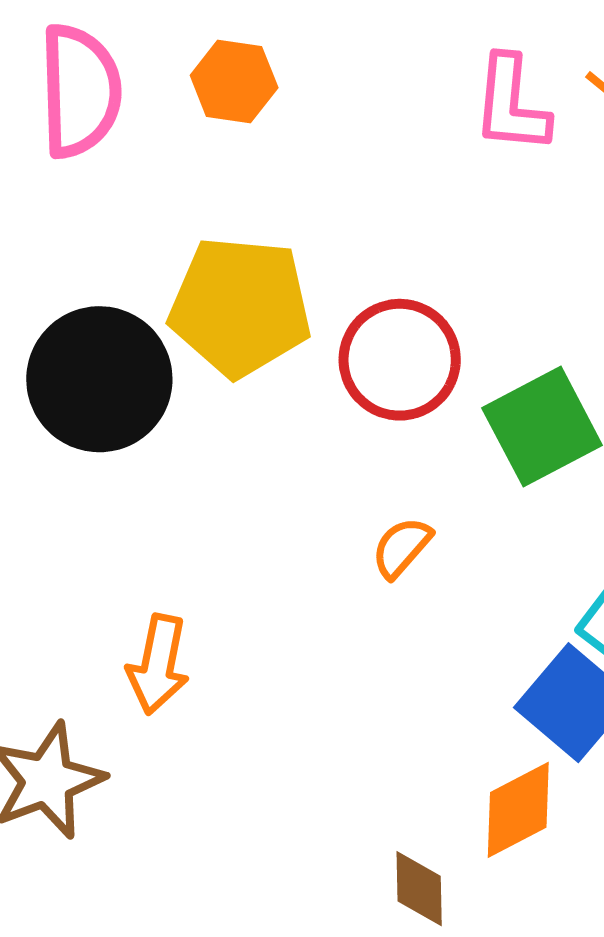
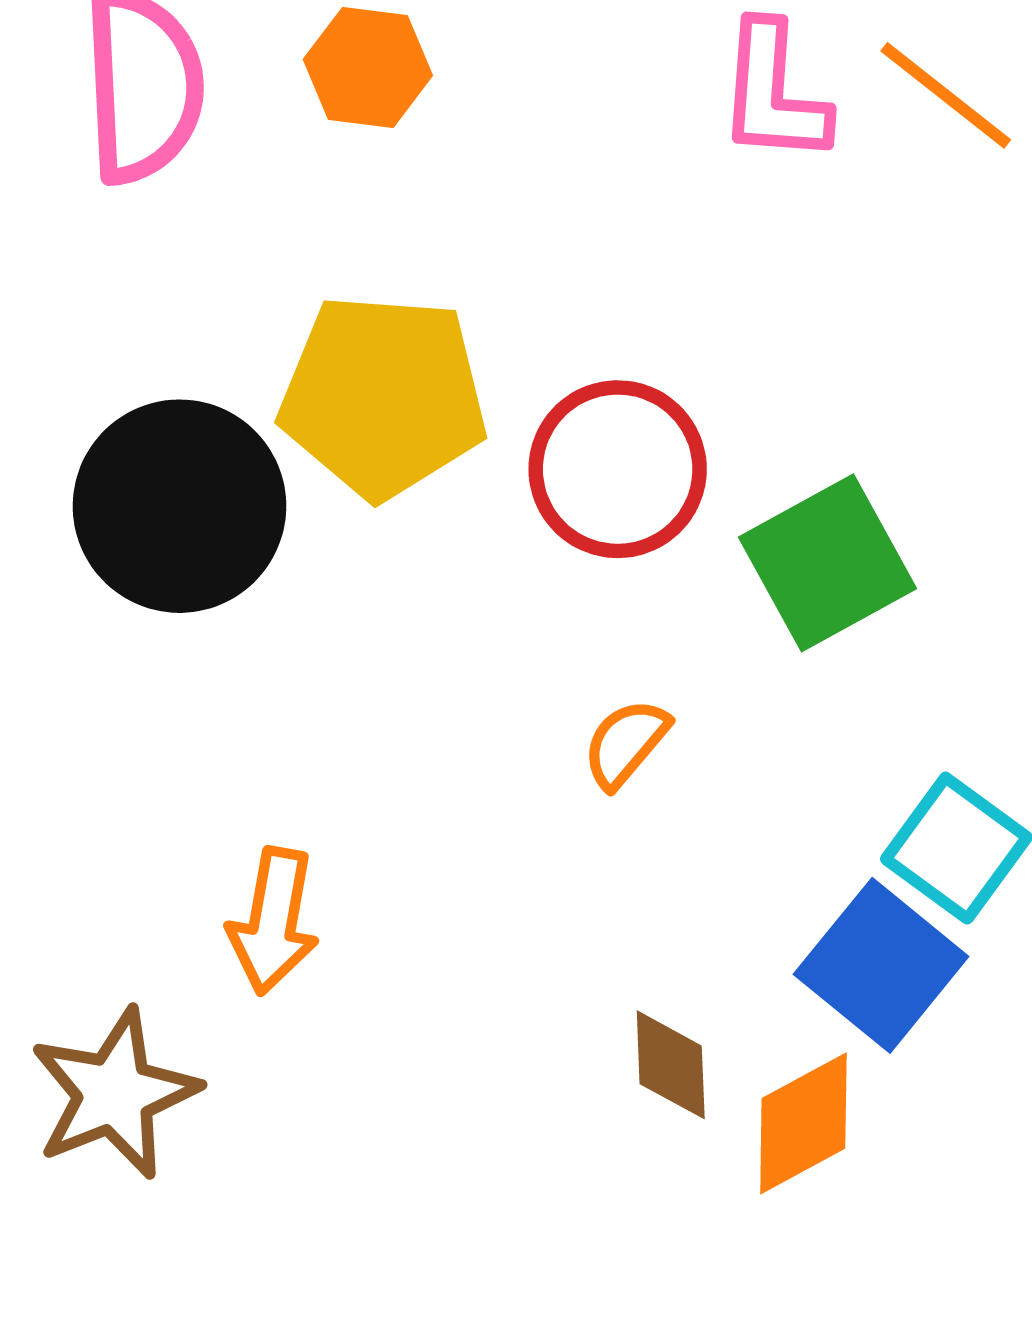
brown diamond: (419, 889) -> (671, 1065), moved

